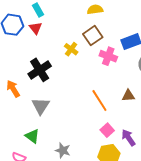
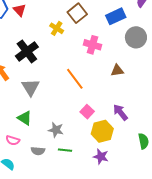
pink cross: (108, 56) -> (93, 45), moved
orange line: (99, 100) -> (75, 79), moved
pink square: (107, 130) -> (87, 112), moved

